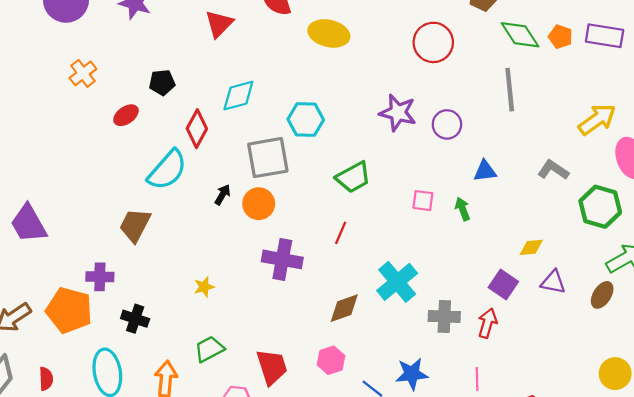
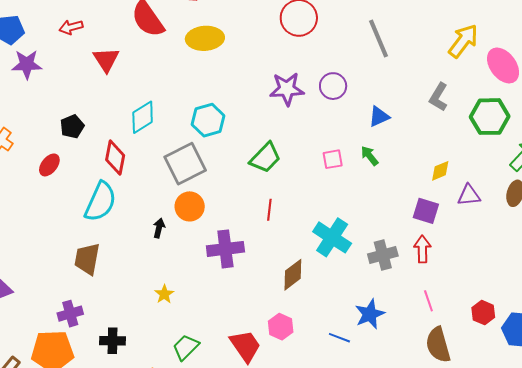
gray L-shape: (553, 170) -> (439, 97), turned -76
black arrow: (222, 195) -> (159, 228), moved
pink hexagon: (331, 360) -> (281, 327), moved

